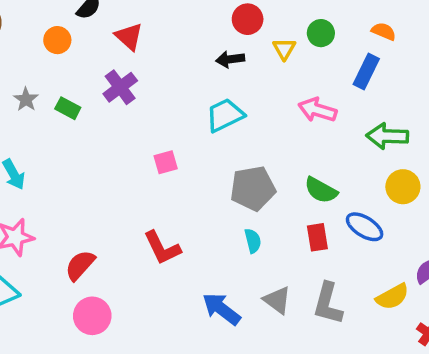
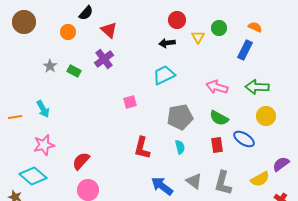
pink arrow: (317, 110) -> (217, 87), moved
red L-shape: (162, 248) -> (142, 148), moved, turned 40

